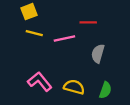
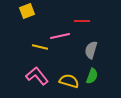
yellow line: (34, 33) -> (40, 47), moved
green semicircle: (105, 90) -> (92, 76), moved

